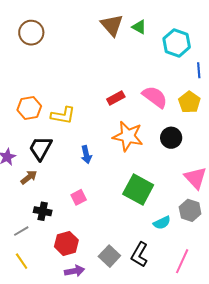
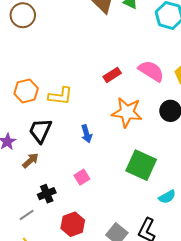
black cross: (43, 211) -> (47, 194), turned -30

